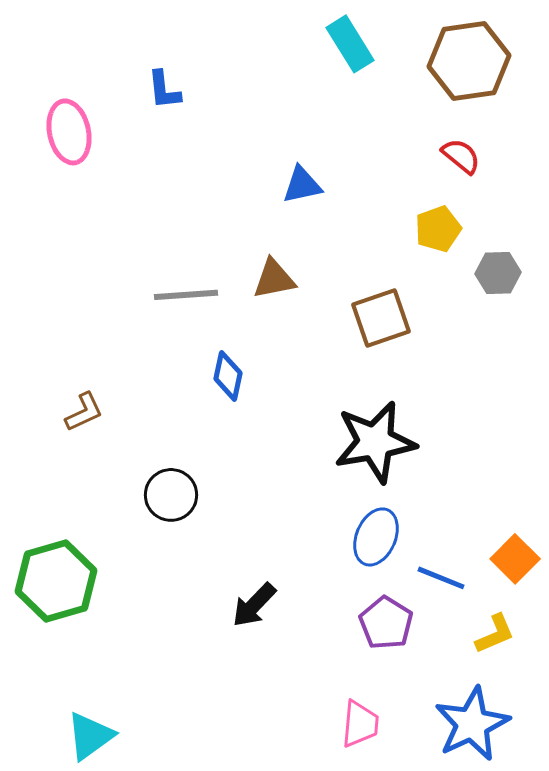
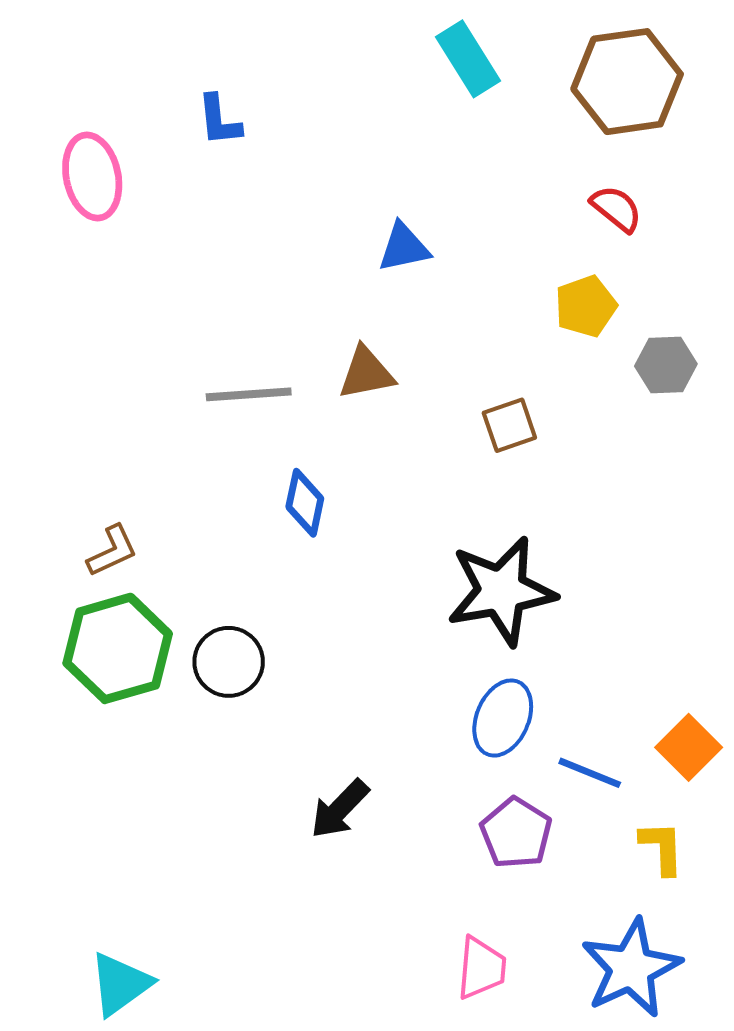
brown square: (381, 318) -> (509, 425), size x0.7
green hexagon: (56, 581) -> (118, 648), moved
yellow L-shape: (495, 634) -> (662, 848), turned -69

